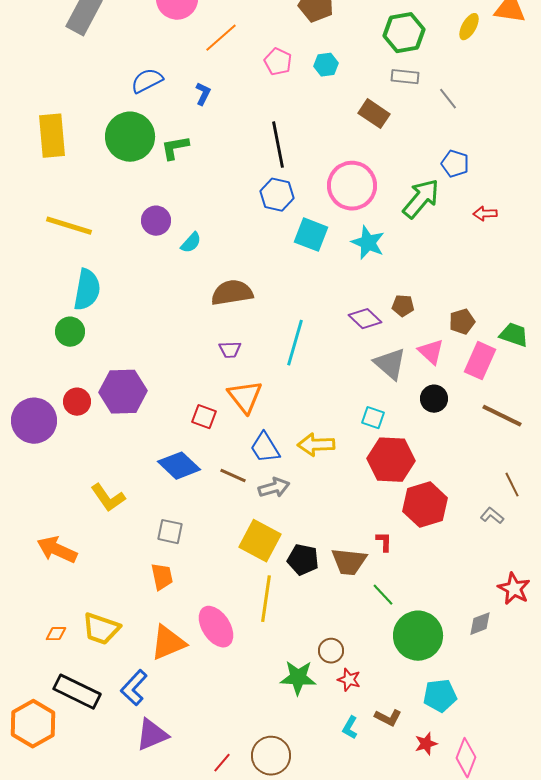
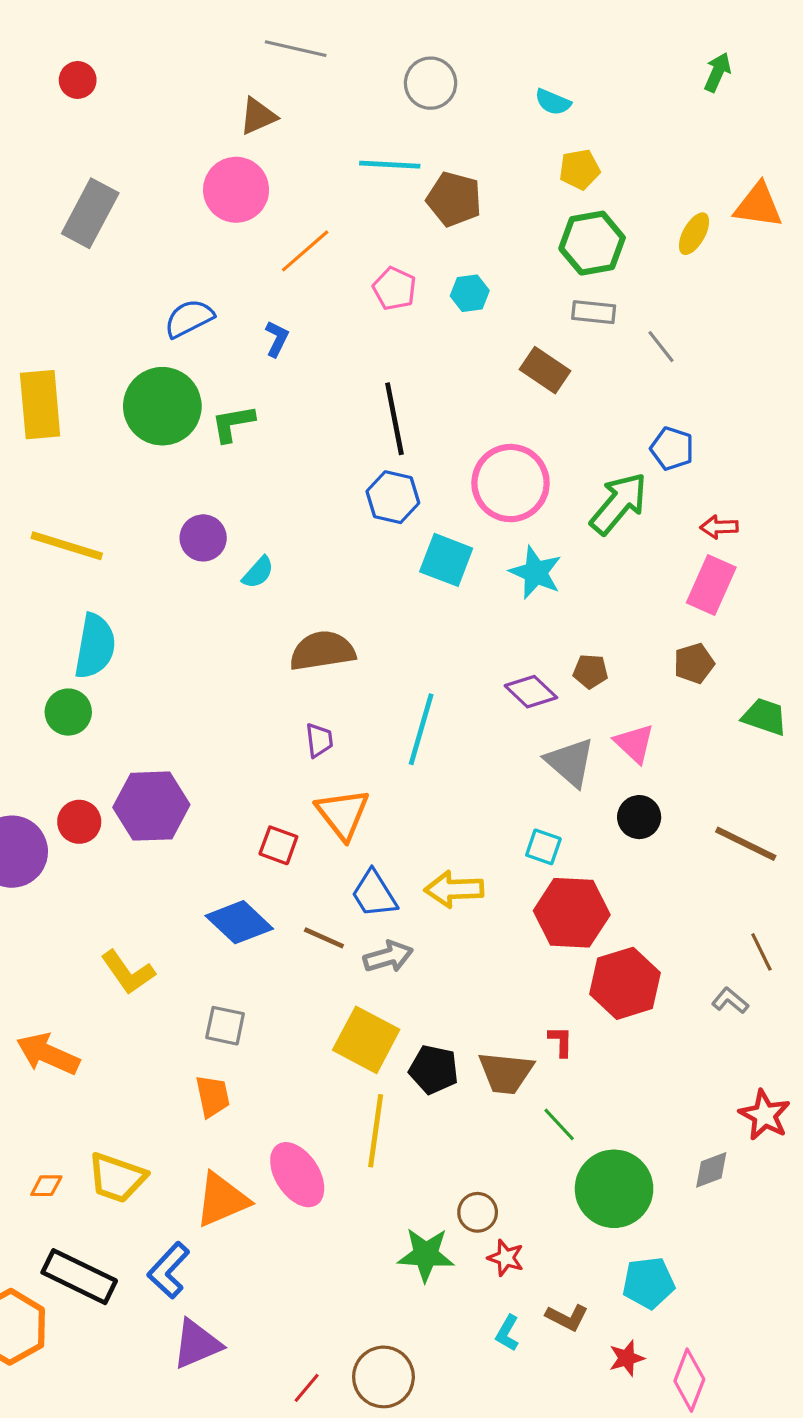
brown pentagon: (462, 322) -> (694, 663), moved
purple trapezoid: (230, 350) -> (319, 740), turned -95
pink rectangle: (480, 361) -> (711, 585), moved

